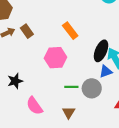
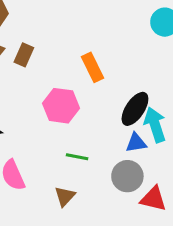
brown rectangle: (27, 31) -> (24, 55), turned 48
gray circle: (92, 88) -> (127, 176), moved

